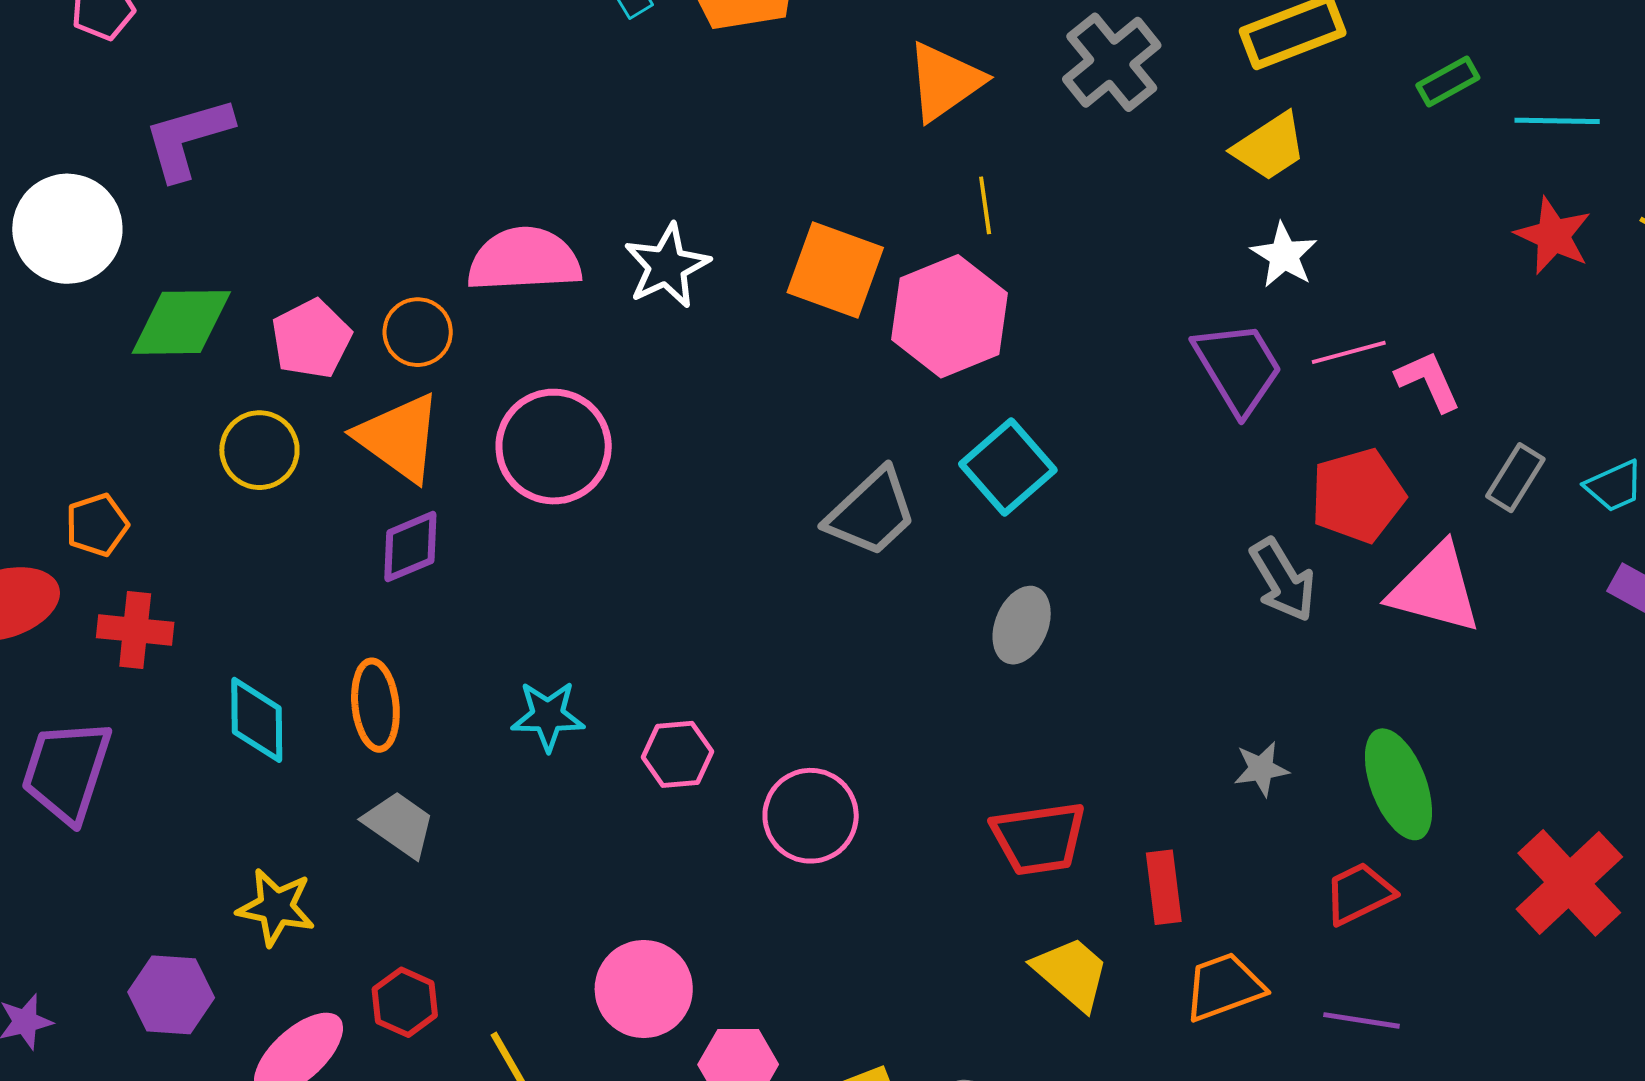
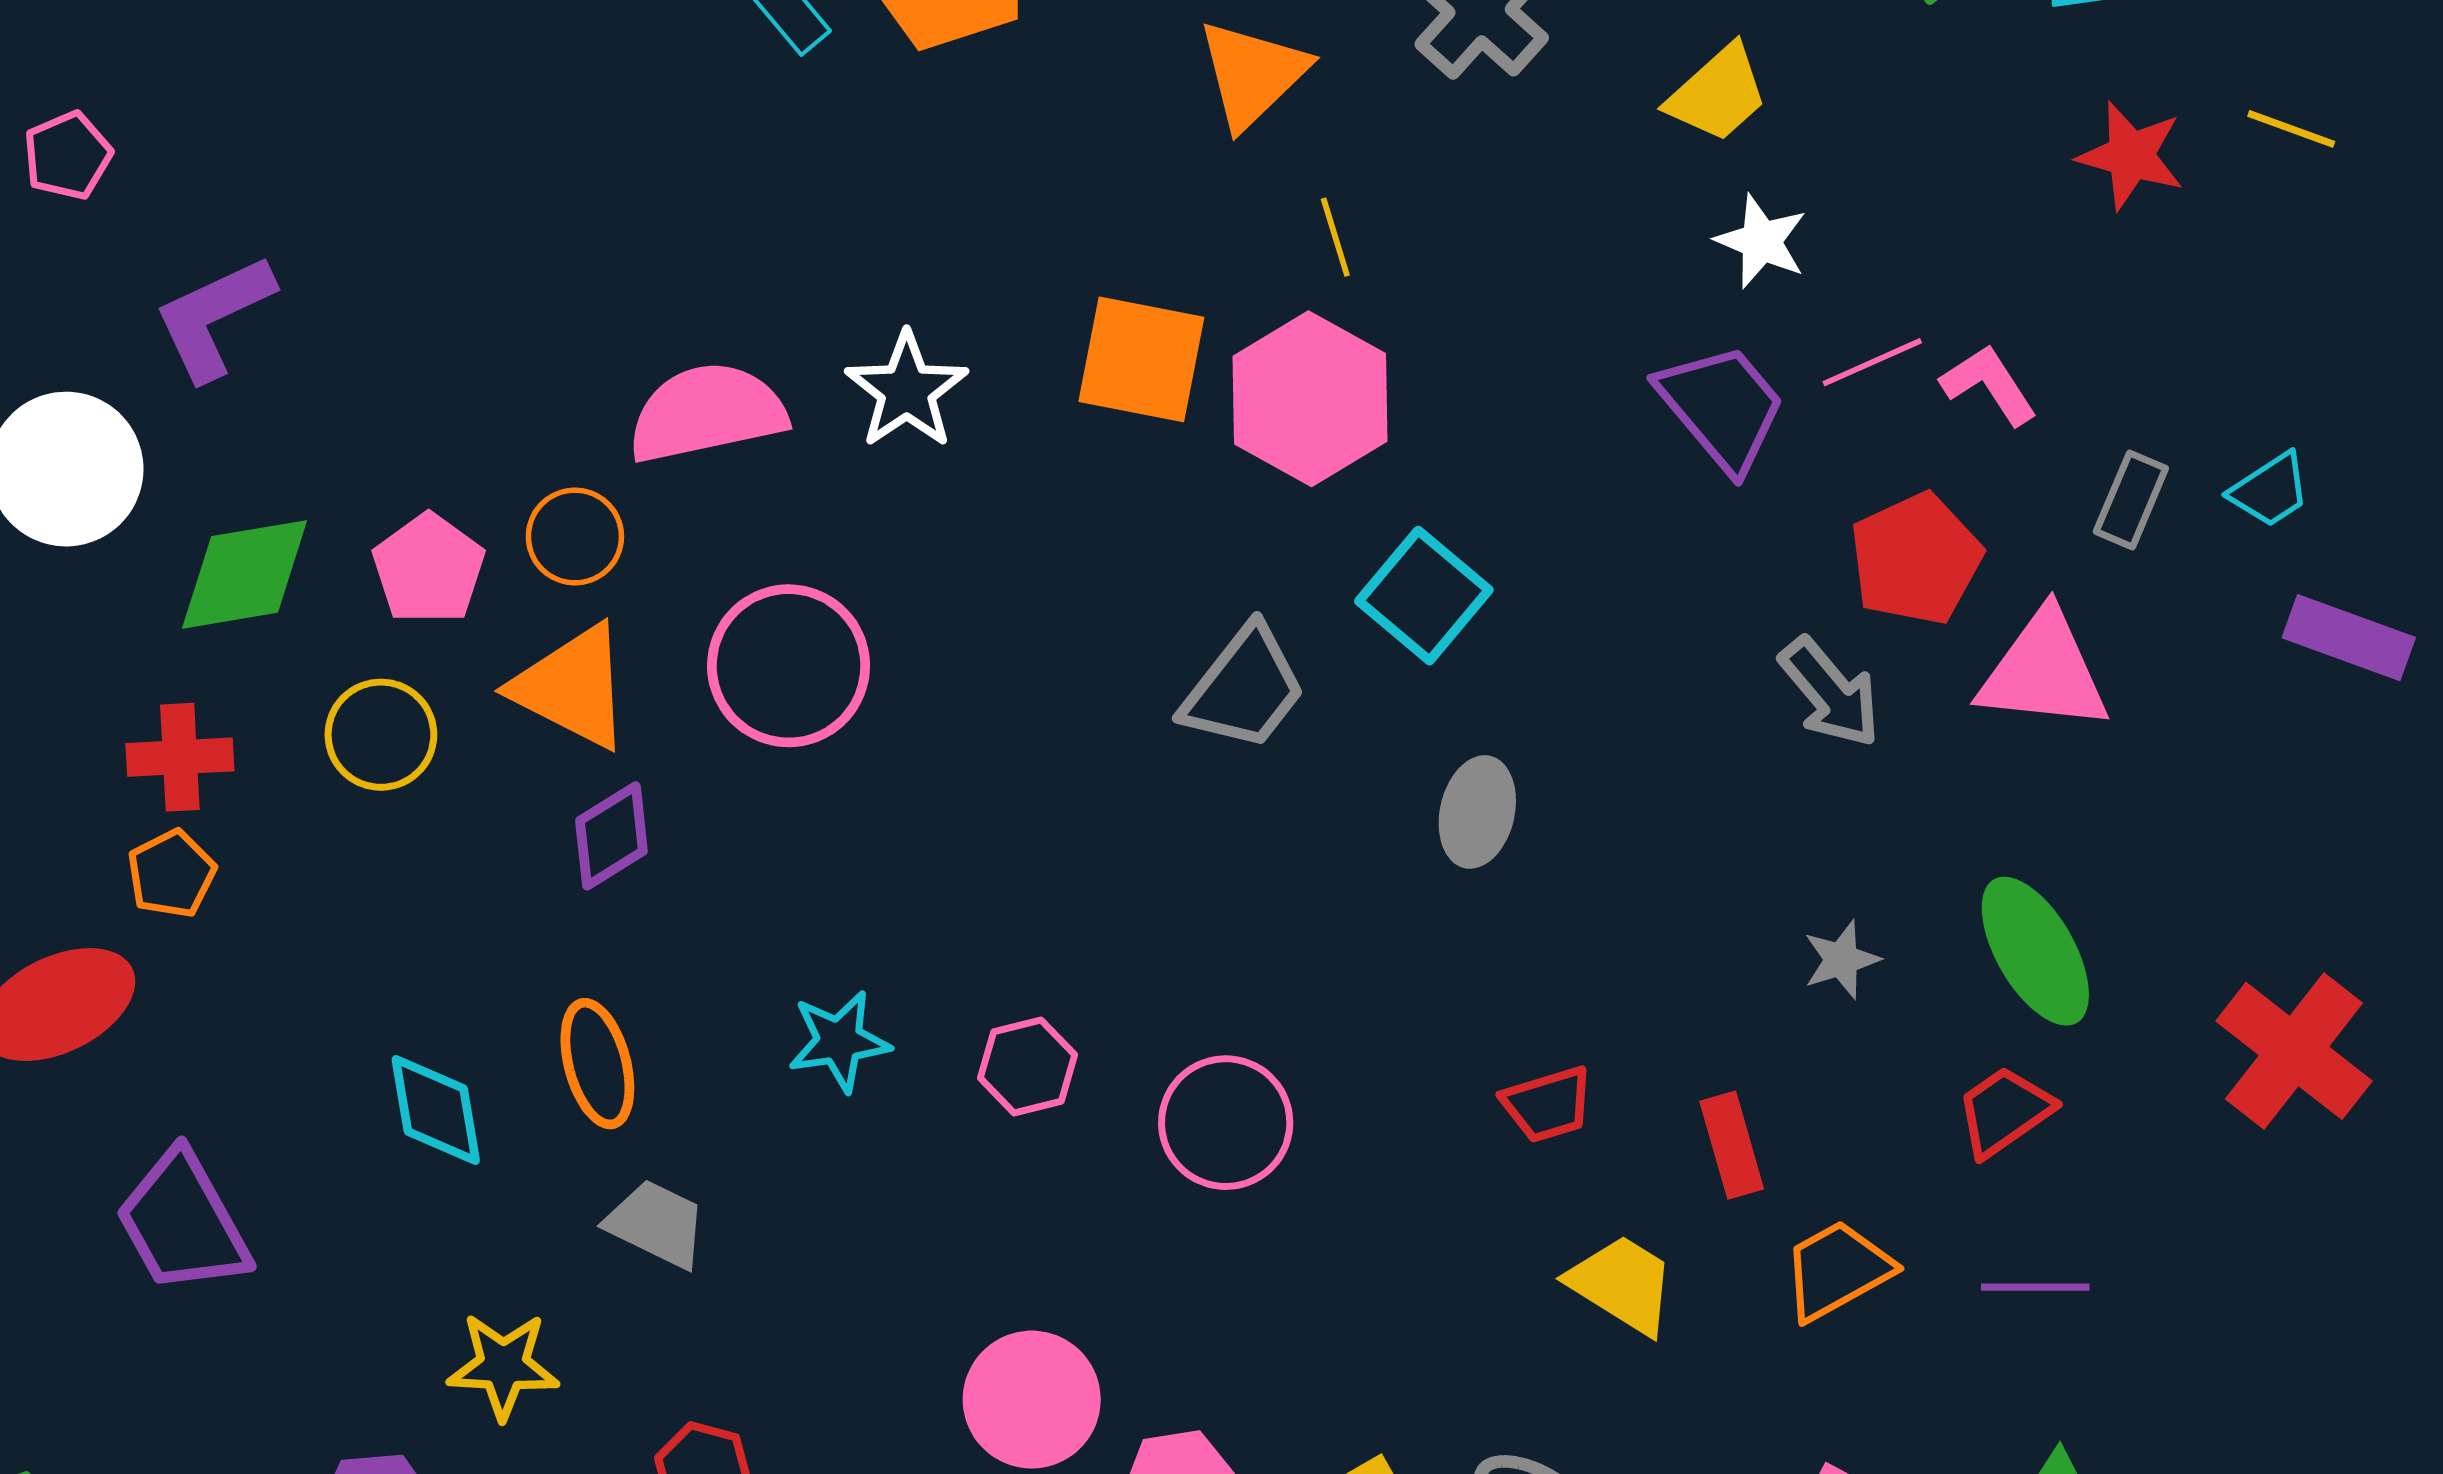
red cross: (135, 630) -> (180, 757), moved
purple trapezoid: (67, 771) -> (183, 1222), turned -38
red trapezoid: (1039, 838) -> (1548, 1104), size x0.7

